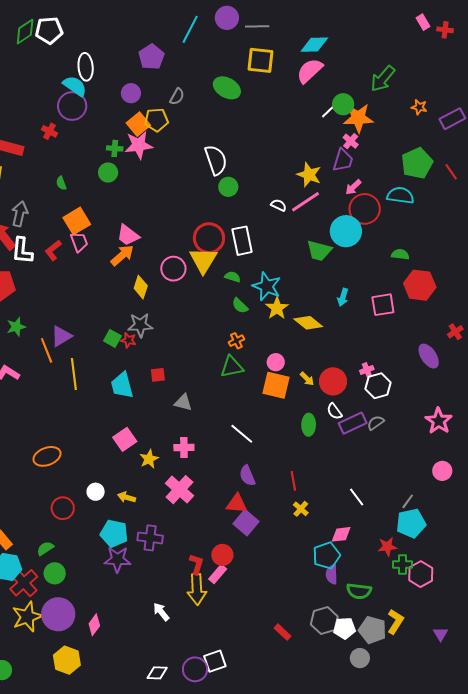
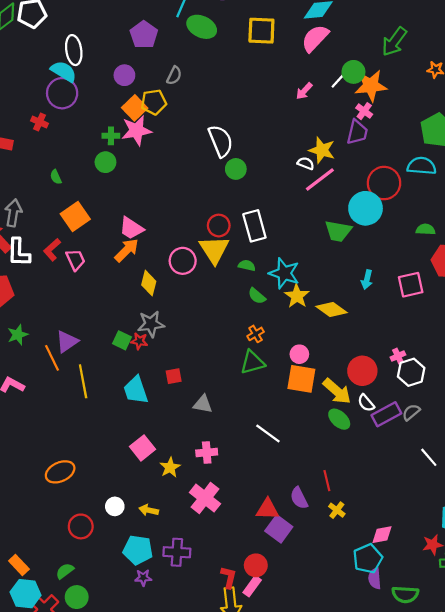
green ellipse: (227, 88) -> (202, 27), moved
pink arrow: (353, 187) -> (304, 91), moved
white semicircle: (279, 205) -> (306, 163), moved
red circle: (209, 238) -> (219, 226), size x0.7
pink trapezoid: (79, 242) -> (75, 260), moved
yellow arrow: (307, 379) -> (337, 391), moved, size x1.8
green ellipse: (309, 425) -> (339, 419), turned -45
purple semicircle: (247, 476) -> (299, 498), moved
white line: (357, 497) -> (429, 457), moved
purple star: (117, 559) -> (143, 578), size x0.6

